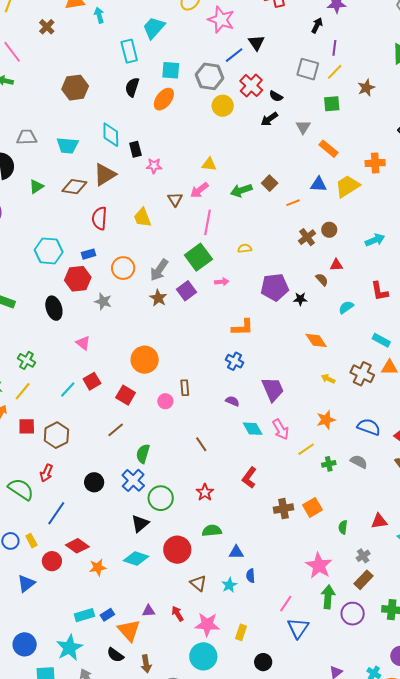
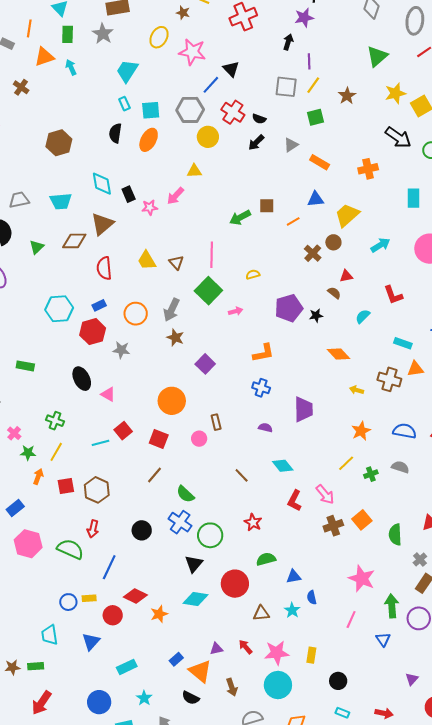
cyan rectangle: (129, 51) -> (124, 104), moved, size x0.6
gray triangle: (303, 127) -> (291, 145), turned 35
yellow triangle: (209, 164) -> (194, 171), moved
brown square: (270, 183) -> (267, 206), turned -35
yellow trapezoid: (347, 186) -> (347, 215), moved
pink arrow: (199, 190) -> (175, 196), moved
brown triangle: (175, 199) -> (176, 263), moved
purple square: (186, 291) -> (205, 364), moved
black ellipse: (54, 308) -> (82, 379), moved
purple trapezoid: (273, 389) -> (303, 409), turned 32
cyan line: (68, 390) -> (101, 443), turned 42
cyan diamond: (253, 429) -> (283, 466), moved
pink arrow: (281, 429) -> (325, 494), moved
green semicircle: (143, 454) -> (185, 494), turned -54
green semicircle: (343, 527) -> (395, 535), size x1.5
yellow rectangle: (31, 541) -> (89, 598), turned -56
pink star: (319, 566) -> (362, 579), moved
brown triangle: (198, 583) -> (261, 613), turned -36
cyan rectangle: (84, 615) -> (127, 667), moved
blue triangle: (298, 628) -> (383, 639), moved, size x0.7
cyan star: (69, 648) -> (144, 698), size x0.6
brown arrow: (146, 664) -> (232, 687), moved

